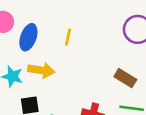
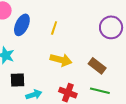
yellow arrow: (41, 70) -> (61, 60), moved

